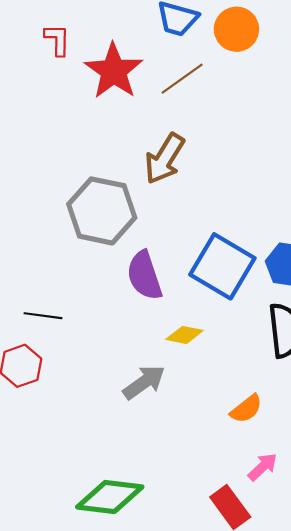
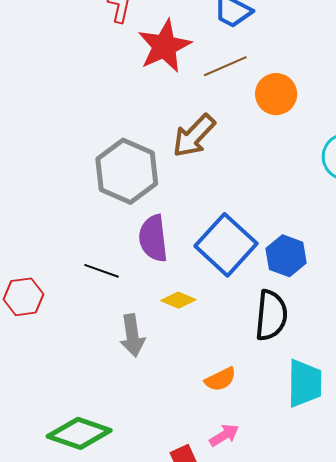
orange circle: (236, 29) -> (276, 94), moved
black line: (43, 316) -> (102, 271), moved
gray arrow: (144, 382) -> (132, 335), turned 105

